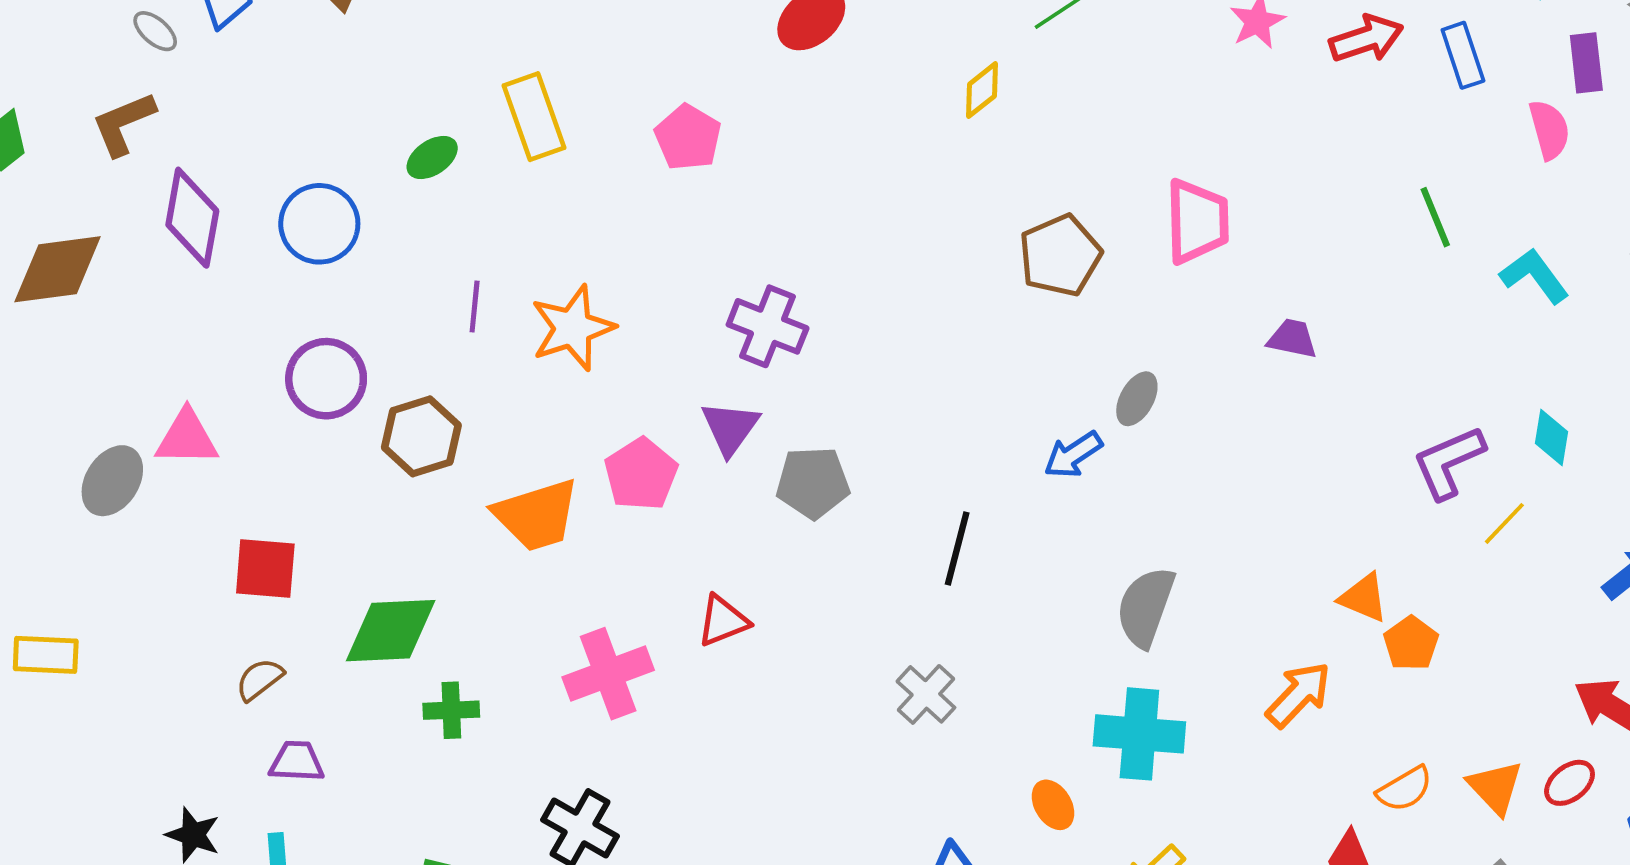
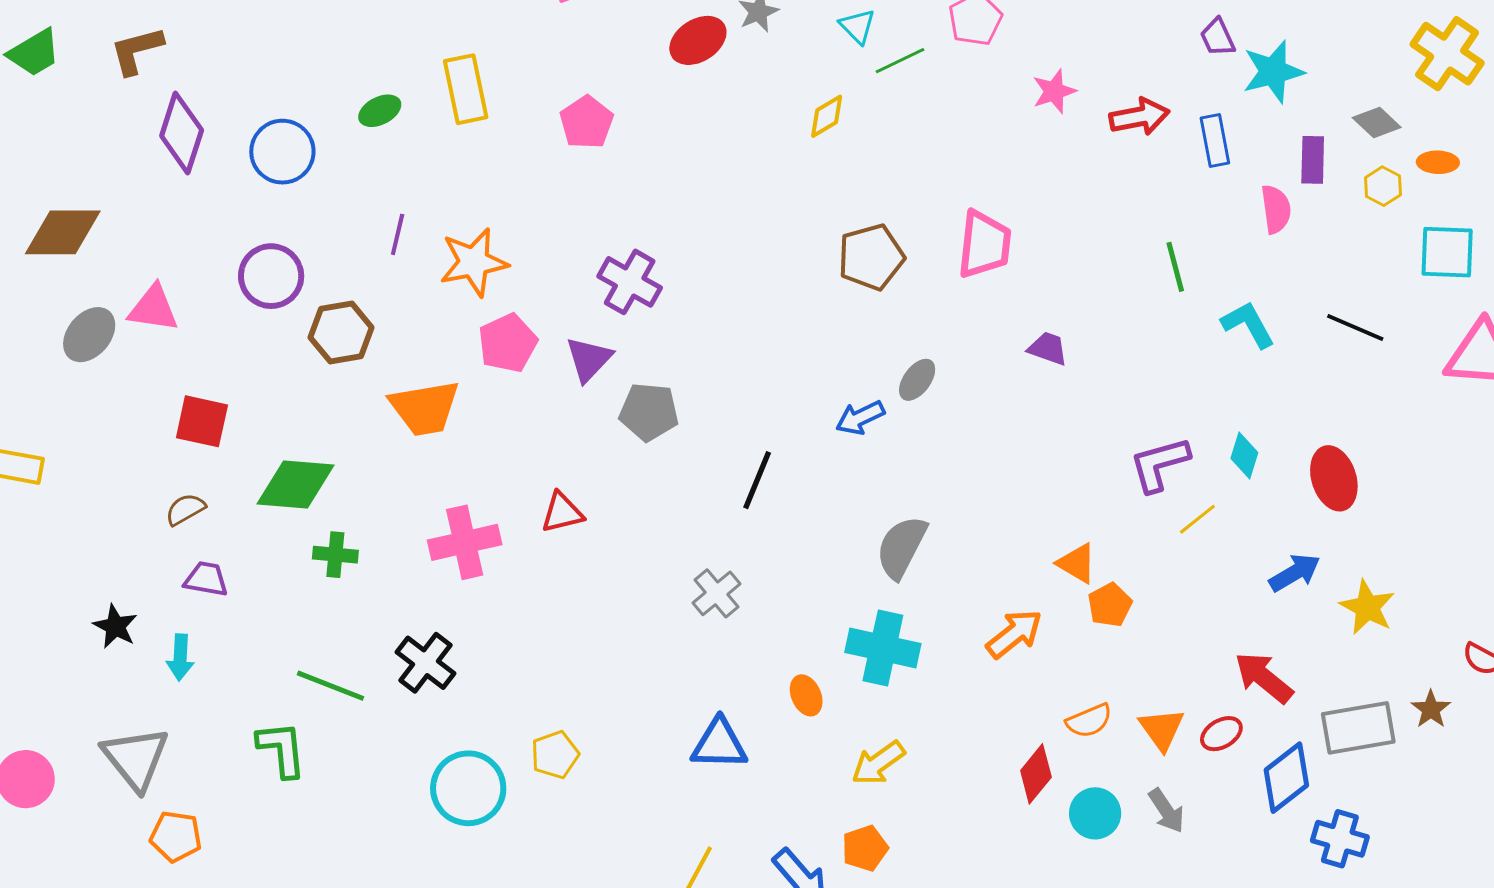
brown diamond: (58, 269) -> (63, 232), moved
pink pentagon: (641, 474) -> (508, 343), moved

